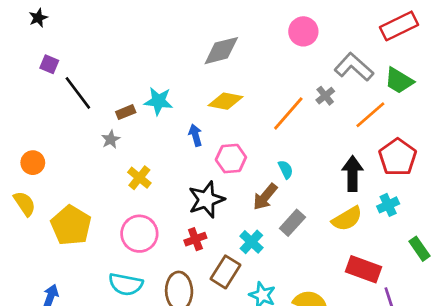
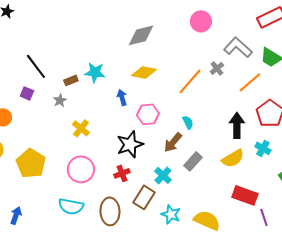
purple square: (49, 64) -> (27, 93), moved
cyan cross: (388, 205) -> (263, 148), turned -35

